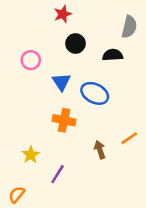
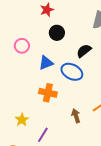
black semicircle: (113, 55) -> (84, 51), moved, turned -35
blue triangle: (61, 82) -> (46, 63), turned 42

